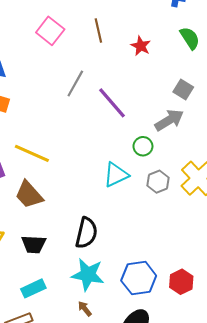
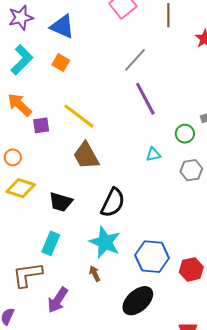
purple line: (112, 103) -> (145, 99), moved
cyan triangle: (116, 175) -> (153, 154), size x0.6
brown trapezoid: (29, 195) -> (86, 156), moved
cyan rectangle: (33, 288) -> (51, 243), turned -55

